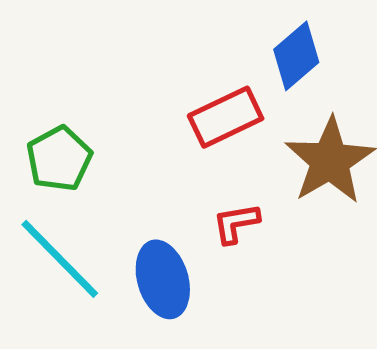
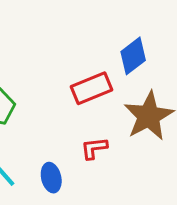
blue ellipse: (163, 279) -> (51, 178), size x0.7

